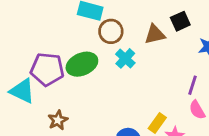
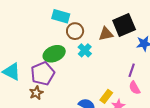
black square: (180, 21) -> (124, 25), size x1.6
purple pentagon: (47, 69) -> (43, 73), moved, turned -30

